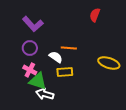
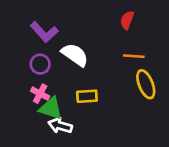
orange line: (69, 48) -> (134, 56), moved
white semicircle: (56, 57) -> (75, 55), moved, size x1.5
yellow ellipse: (109, 63) -> (146, 84), turned 50

